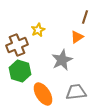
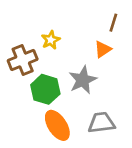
green hexagon: (20, 71) -> (45, 89), moved

